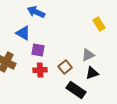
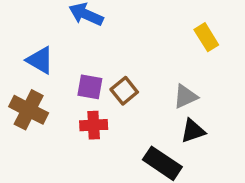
blue triangle: (23, 33) -> (40, 60), moved
brown square: (65, 67) -> (124, 91), moved

